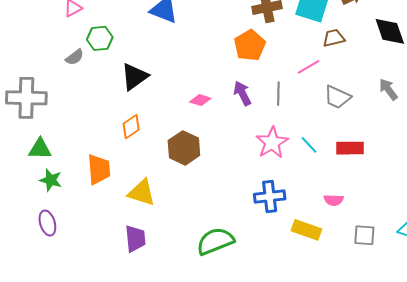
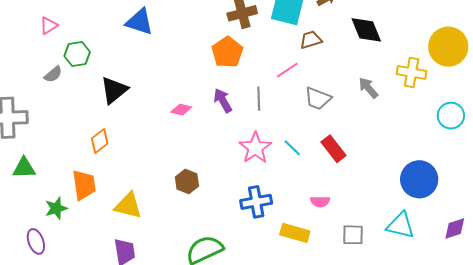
orange diamond: (131, 127) -> (100, 141), moved
brown hexagon: (184, 148) -> (187, 181), moved, size x0.7
red rectangle: (350, 148) -> (333, 149), turned 56
green star: (51, 180) -> (56, 208), moved, turned -30

